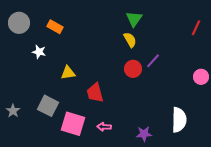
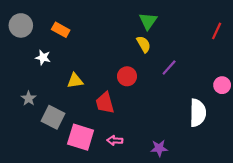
red circle: (133, 69) -> (127, 76), moved
gray star: (13, 111) -> (29, 98), moved
white semicircle: (179, 120) -> (198, 113), moved

